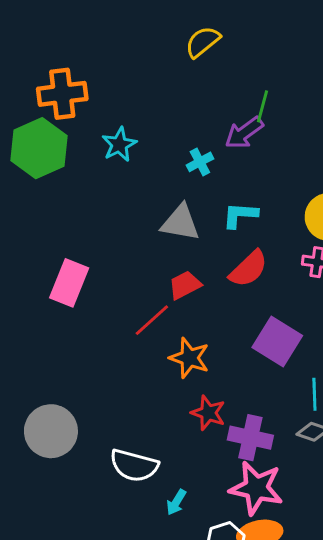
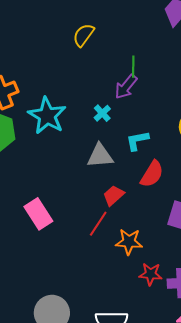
cyan star: (119, 144) -> (47, 116), size x1.6
pink rectangle: (69, 283) -> (38, 214), turned -40

